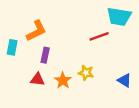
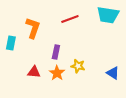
orange L-shape: (36, 31) -> (33, 28), turned -45
red line: (99, 36) -> (70, 19), moved
purple rectangle: (45, 55) -> (56, 52), moved

